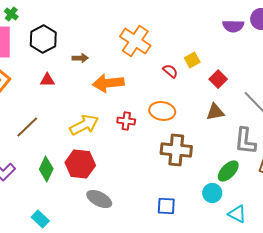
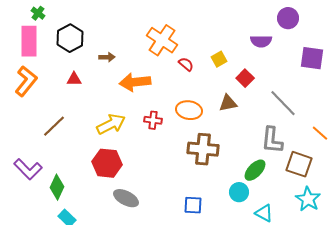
purple semicircle: (233, 26) -> (261, 41), moved
red semicircle: (170, 71) -> (186, 64), moved
brown triangle: (215, 112) -> (228, 103), moved
green diamond: (46, 169) -> (57, 187), moved

